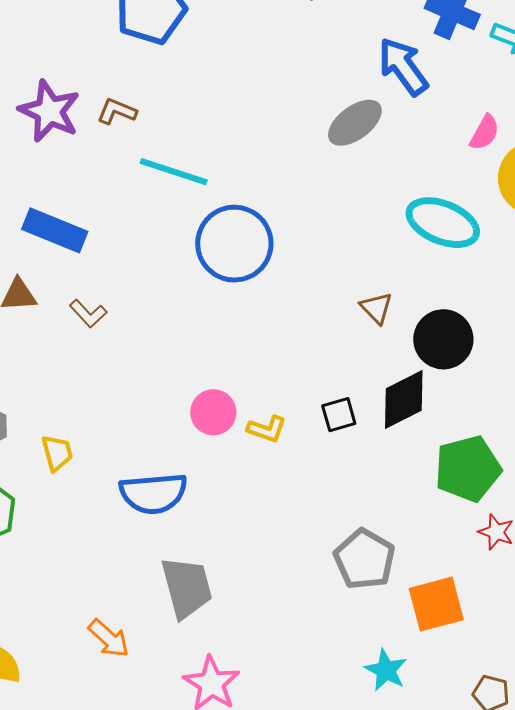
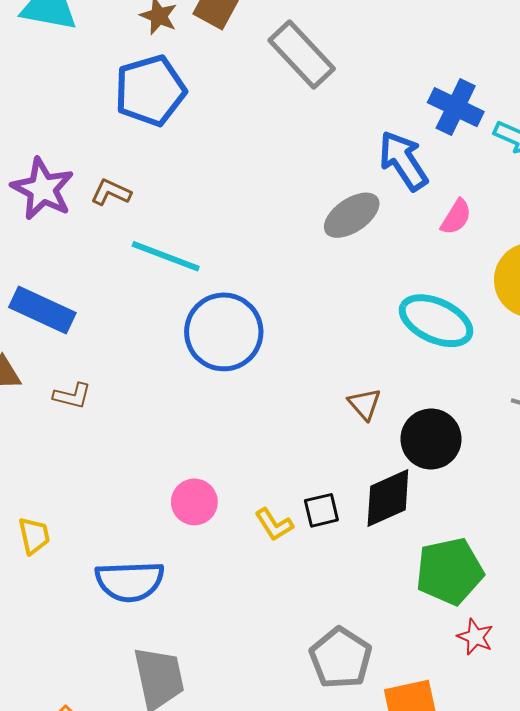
pink semicircle: (485, 133) -> (456, 217), moved
brown L-shape: (88, 313) -> (72, 396), turned -36
yellow L-shape: (267, 429) -> (274, 525), moved, turned 36

